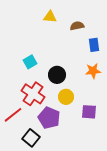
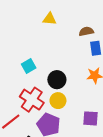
brown semicircle: (77, 26) -> (86, 31), moved
yellow circle: (66, 97) -> (58, 101), moved

